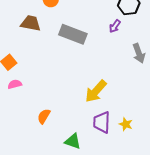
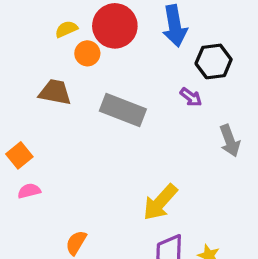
purple arrow: (115, 26) -> (191, 97), turned -88

